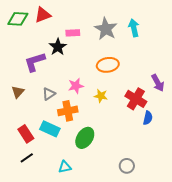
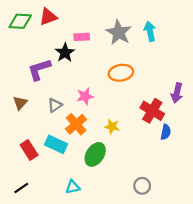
purple arrow: (158, 83) -> (177, 93), turned 42
yellow star: (101, 96) -> (112, 126), moved
orange cross: (68, 111) -> (76, 124), turned -30
black line: (27, 158) -> (21, 188), moved

